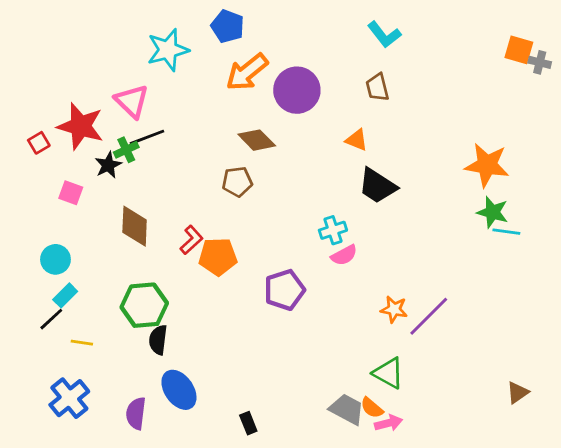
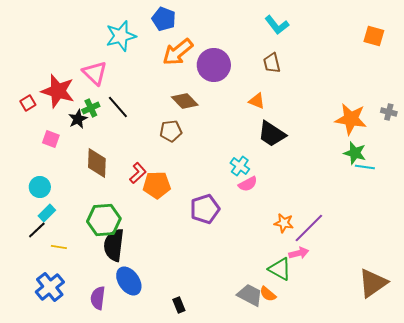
gray cross: (540, 62) -> (389, 112), moved
black line: (147, 137) -> (118, 107), moved, turned 70
cyan cross: (333, 230) -> (240, 166), turned -36
black semicircle: (158, 340) -> (114, 245), size x1.5
brown triangle: (517, 393) -> (373, 283), size x1.8
pink arrow: (388, 423) -> (299, 253), moved

